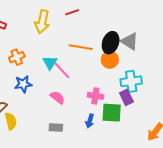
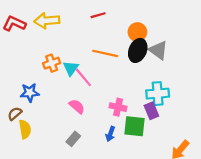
yellow arrow: (42, 22) -> (47, 21), moved, turned 70
orange cross: (17, 57) -> (52, 63), moved
orange circle: (110, 60) -> (137, 32), moved
blue star: (23, 84) -> (30, 93), moved
gray rectangle: (56, 128) -> (73, 139), turned -56

